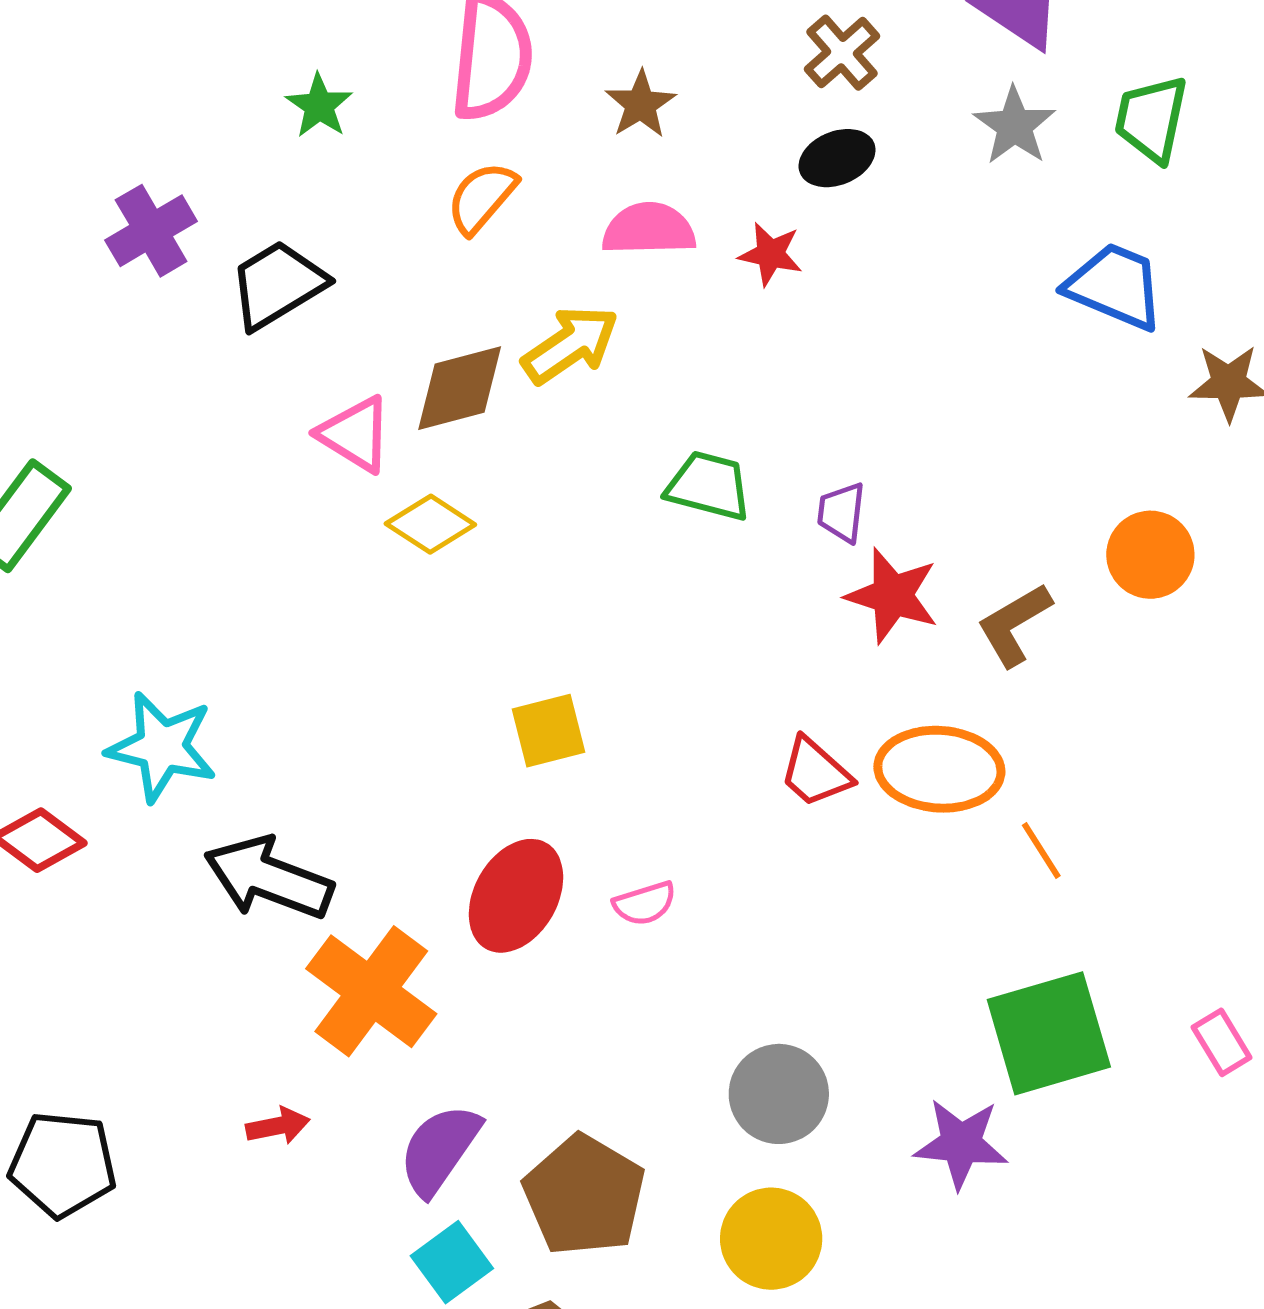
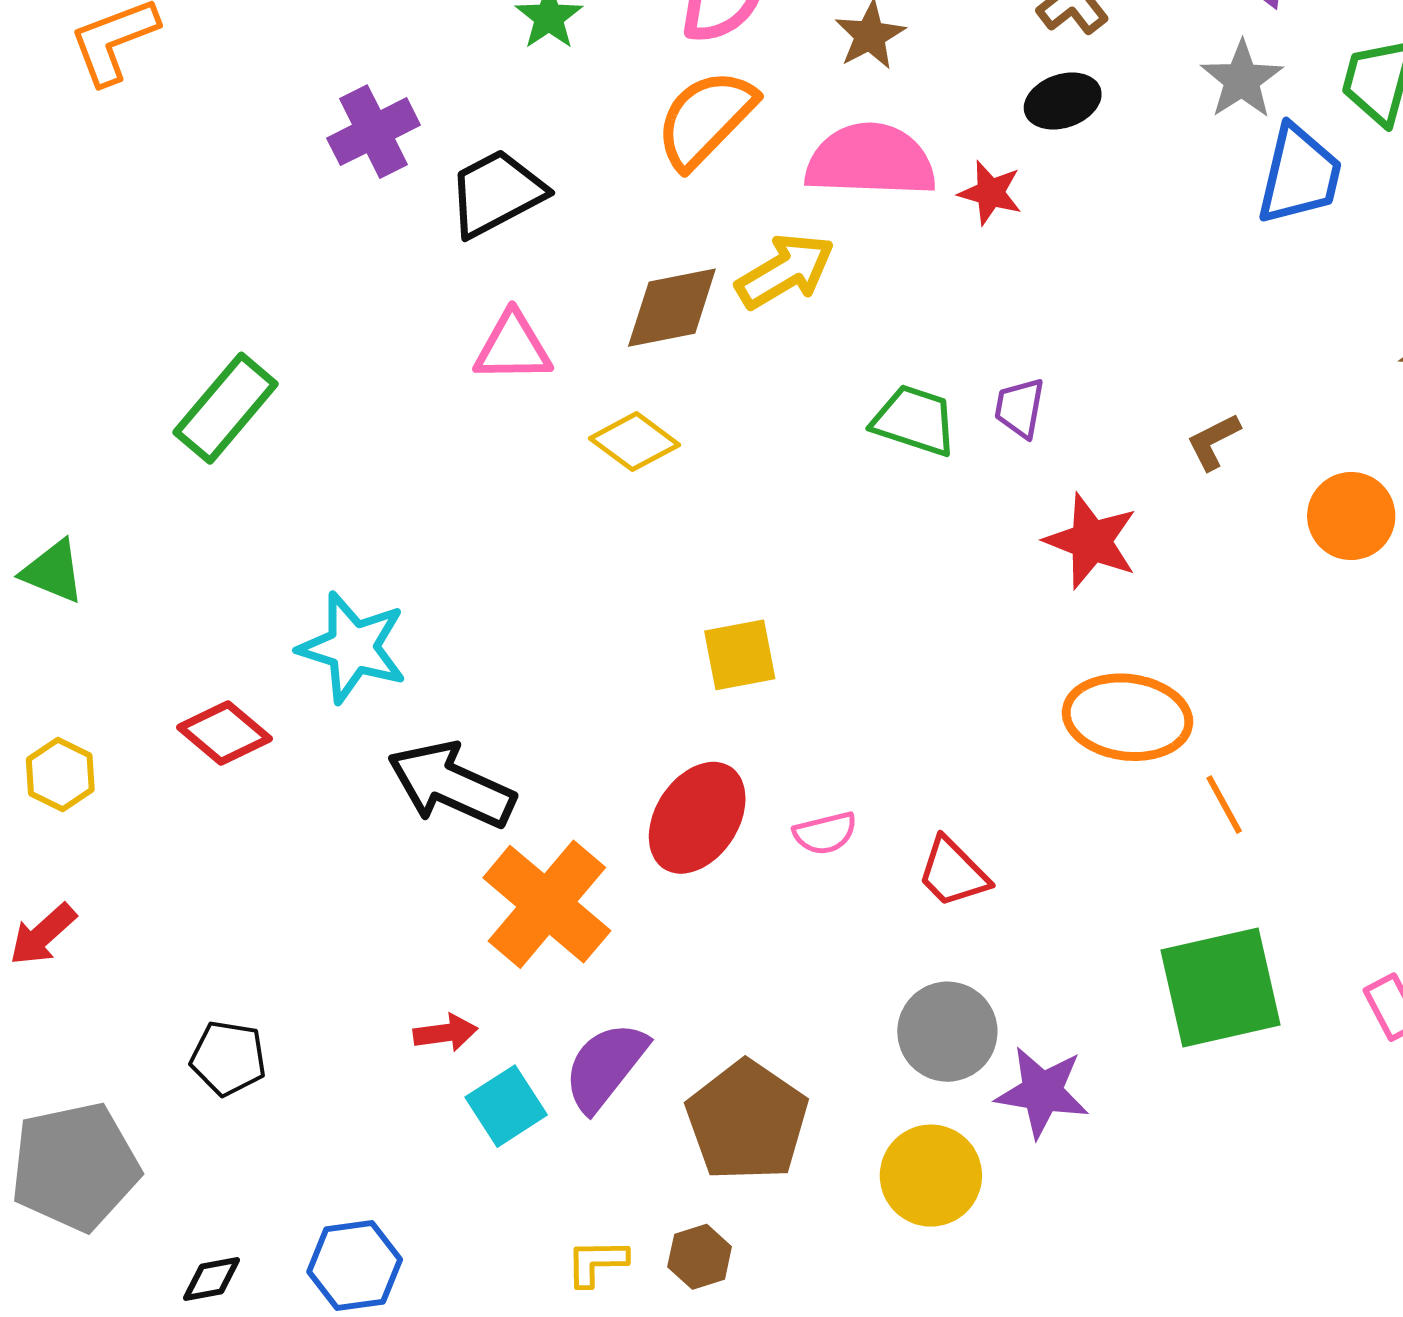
orange semicircle: (482, 198) -> (706, 119), size x1.4
pink semicircle: (649, 229) -> (870, 160), size x1.4
blue trapezoid: (1115, 286) -> (1299, 175), moved, turned 77
pink triangle: (355, 434) -> (513, 347), moved, turned -36
purple trapezoid: (841, 512) -> (1020, 408), moved
brown L-shape: (1014, 625) -> (1213, 442), moved, size x0.7
red trapezoid: (815, 772) -> (953, 873), moved
purple star: (961, 1144) -> (1042, 1092), moved
black pentagon: (63, 1164) -> (228, 1058), size x0.7
cyan square: (452, 1262) -> (506, 1106), moved

